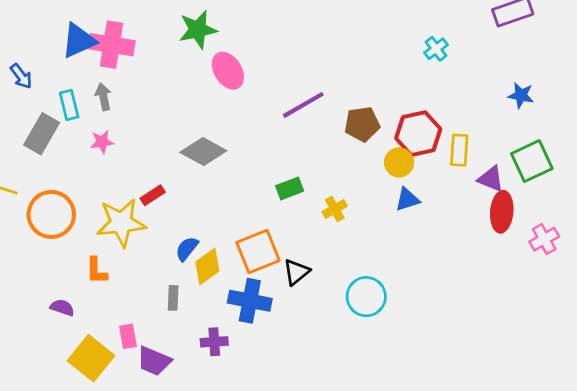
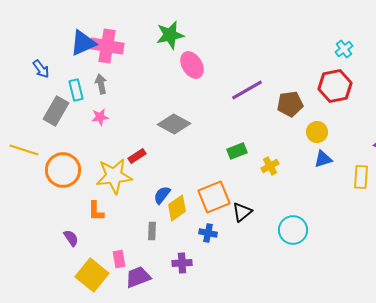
red hexagon: (418, 134) -> (335, 86), moved
yellow rectangle: (459, 150) -> (361, 177), moved
blue cross: (250, 301) -> (208, 233), size x0.6
purple semicircle: (62, 308) -> (71, 238), turned 36
purple trapezoid: (154, 361) -> (138, 277), turned 136

